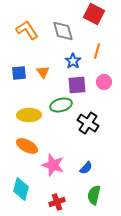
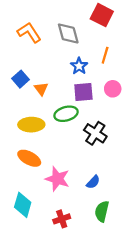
orange triangle: (43, 72) -> (41, 89), moved
blue square: (19, 73) -> (20, 79), turned -35

